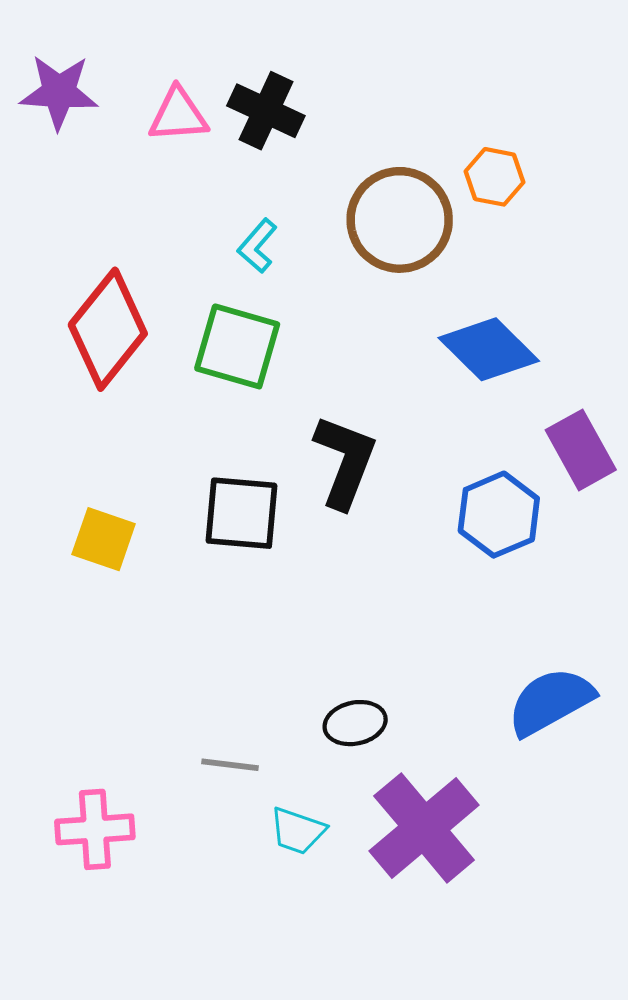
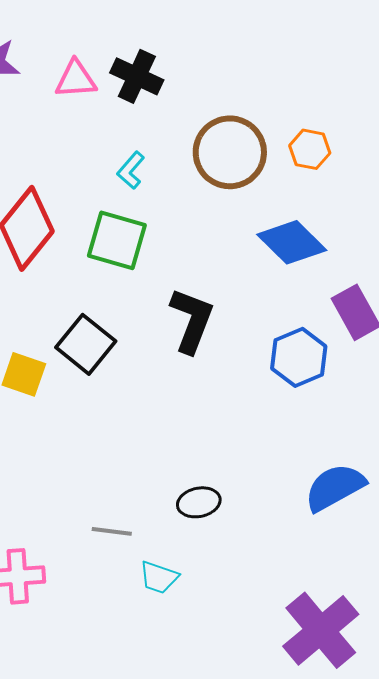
orange hexagon: (495, 177) -> (310, 149), moved
black square: (242, 513) -> (86, 344), moved, turned 34
purple cross: (424, 828) -> (321, 630), moved

